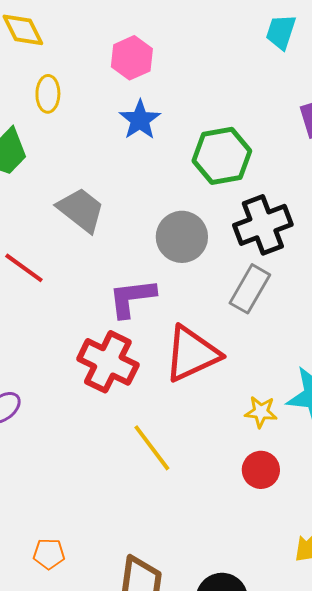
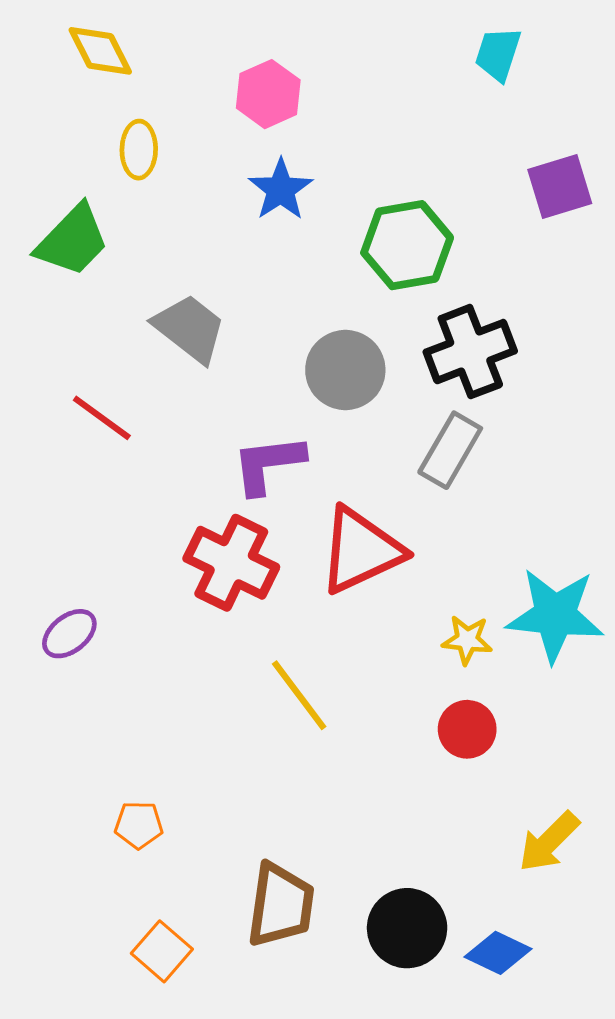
orange pentagon: (49, 554) -> (139, 825), moved

